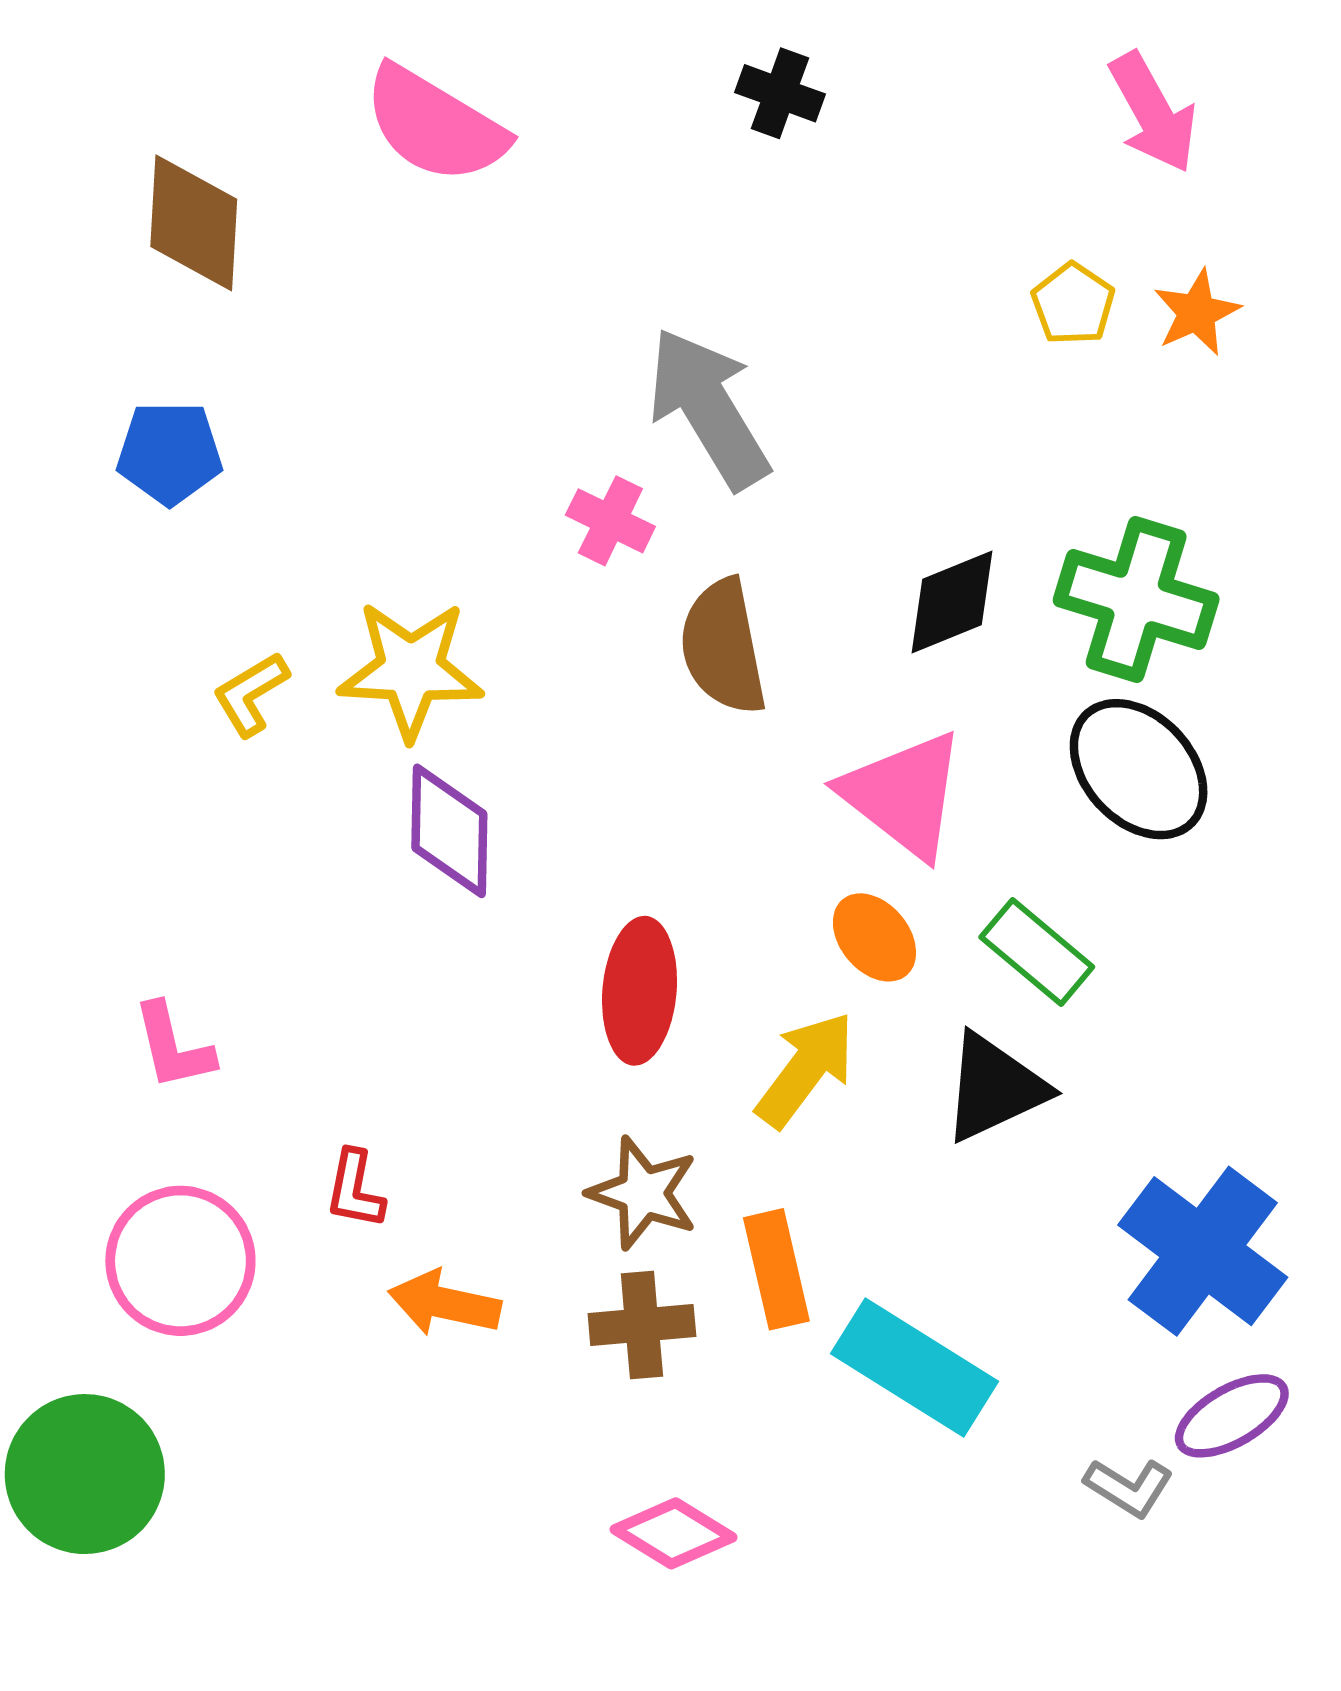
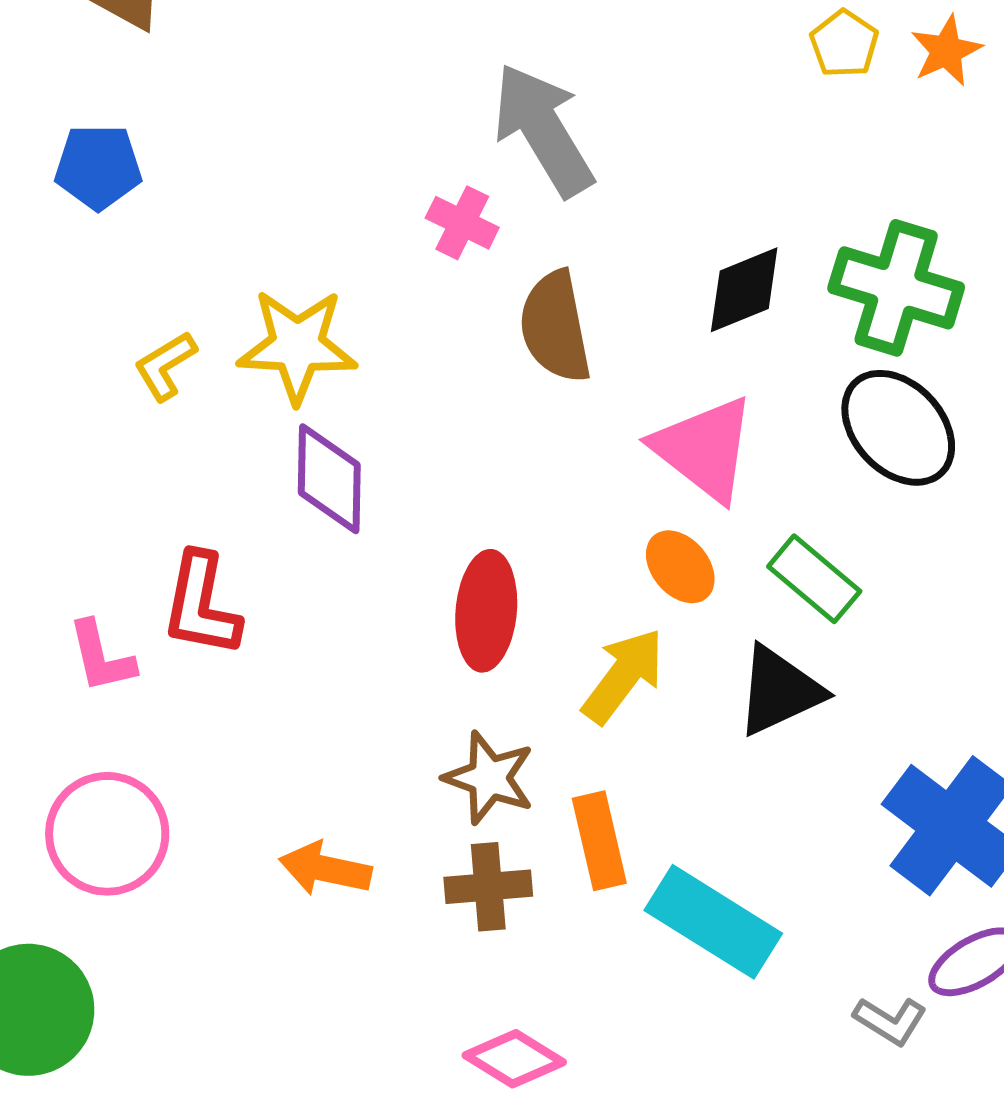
red L-shape: (355, 1189) -> (201, 605), moved, size x1.6

